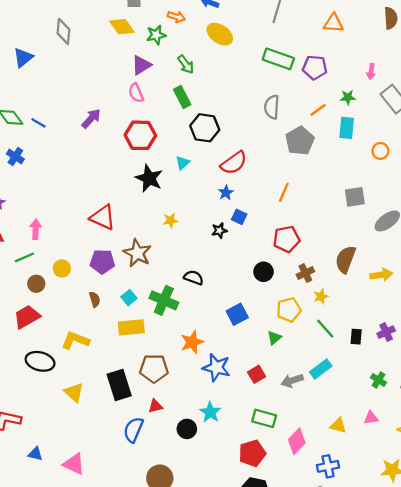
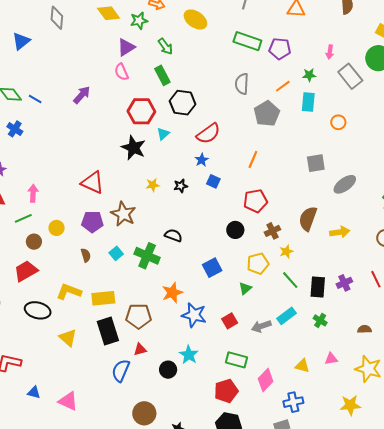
red hexagon: (140, 135) -> (141, 111), moved
black star: (219, 230) -> (181, 186), moved
yellow rectangle: (131, 327) -> (103, 298), moved
black rectangle: (356, 337) -> (318, 287), size x1.5
green cross: (379, 380) -> (320, 320), moved

